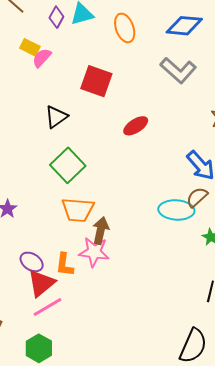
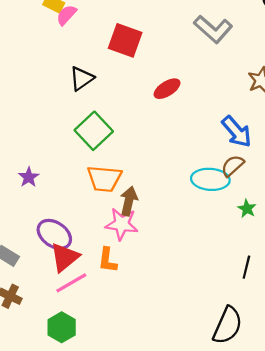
purple ellipse: (32, 262) -> (54, 234), size x1.4
orange L-shape: (64, 265) -> (108, 260), moved

